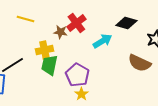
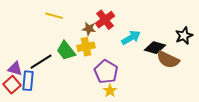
black diamond: (126, 23) -> (155, 48), moved
yellow cross: (44, 50) -> (86, 47), moved
green trapezoid: (49, 65) -> (66, 51), moved, turned -50

